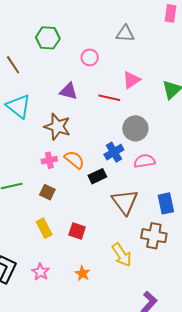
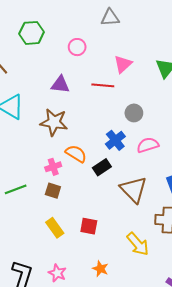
gray circle: (135, 128) -> (134, 113), size x0.7
pink cross: (49, 160) -> (53, 167), moved

